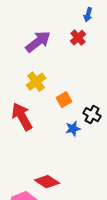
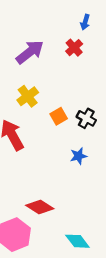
black cross: (92, 115) -> (86, 118), moved
blue star: (73, 129) -> (79, 156), moved

